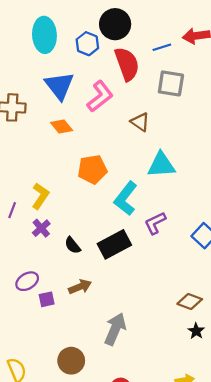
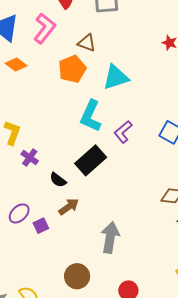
orange pentagon: (92, 169) -> (72, 69), moved
purple cross: (41, 228) -> (30, 158), moved
black semicircle: (73, 245) -> (58, 180), moved

